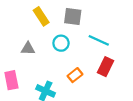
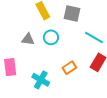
cyan circle: (61, 43) -> (51, 37), moved

